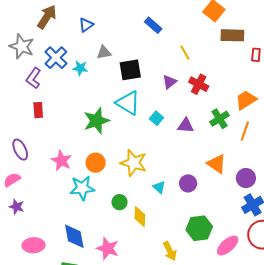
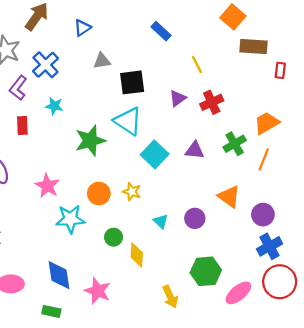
cyan star: (80, 68) -> (54, 106), moved
red cross: (199, 84) -> (212, 102), turned 36
cyan square: (156, 118) -> (155, 154), moved, size x1.6
orange circle: (96, 163) -> (99, 193), moved
yellow star: (134, 163) -> (132, 192), size x0.6

